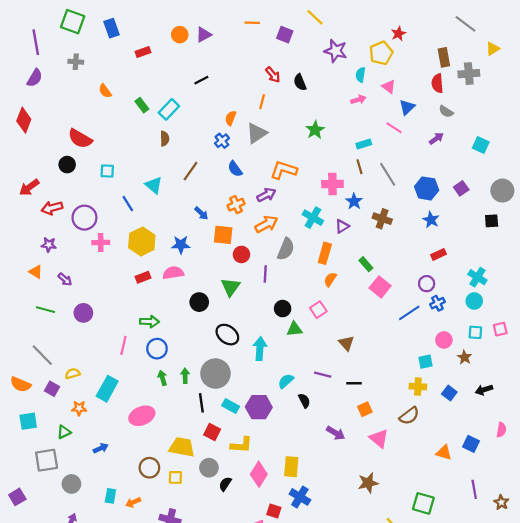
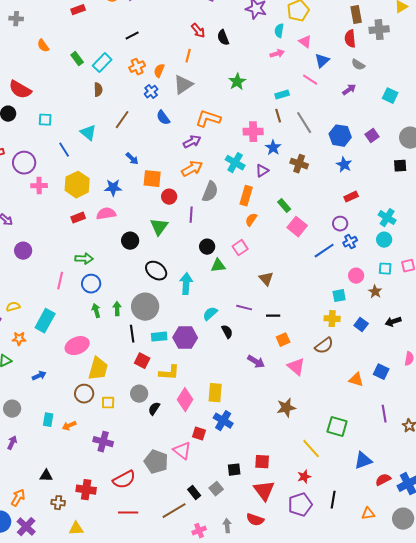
orange cross: (236, 205) -> (137, 67), moved
cyan rectangle: (231, 406) -> (159, 337), turned -35
yellow trapezoid: (182, 447) -> (98, 369), moved, turned 95

